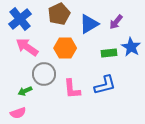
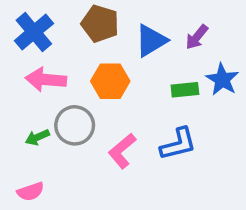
brown pentagon: (59, 14) -> (100, 24), turned -30
pink arrow: (27, 47) -> (46, 80), turned -30
pink L-shape: (72, 89) -> (122, 151), turned 55
green arrow: (25, 91) -> (37, 137), moved

